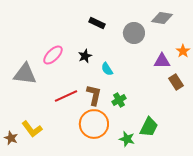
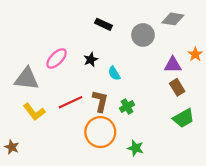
brown rectangle: (176, 82) -> (177, 87), moved
green trapezoid: (149, 127) -> (184, 118), moved, turned 35
yellow L-shape: (32, 129) -> (34, 112), moved

